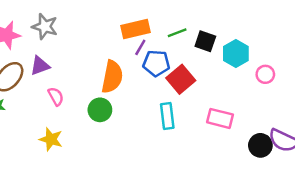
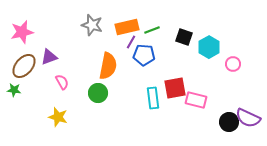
gray star: (45, 27) -> (92, 25), moved
green line: (177, 33) -> (152, 30), moved
red square: (181, 79) -> (175, 88), moved, turned 30

